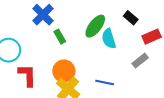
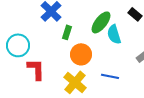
green rectangle: (60, 37) -> (67, 32), turned 48
orange circle: (64, 71) -> (81, 54), moved

